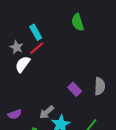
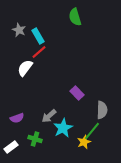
green semicircle: (78, 22) -> (75, 17), moved
gray star: (17, 47) -> (19, 30), moved
gray semicircle: (100, 86) -> (102, 110), moved

